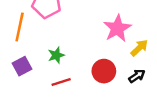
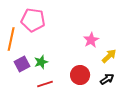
pink star: (117, 28) -> (91, 40), size x0.7
purple square: (22, 66) -> (22, 64), moved

